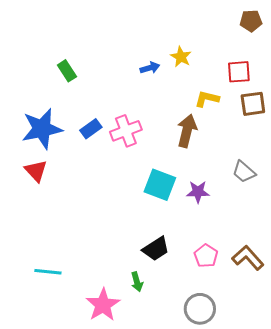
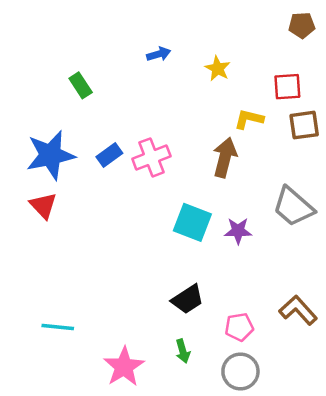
blue arrow: (150, 68) -> (159, 54), moved
gray trapezoid: (244, 172) -> (293, 207), size x1.5
pink pentagon: (206, 256) -> (239, 327), moved, turned 30
green arrow: (137, 282) -> (183, 351), moved

